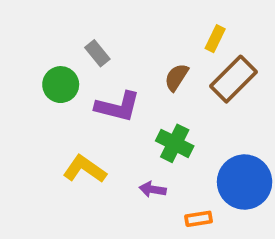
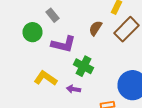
green cross: (175, 143) -> (84, 66), moved
purple arrow: (153, 189) -> (74, 89), moved

